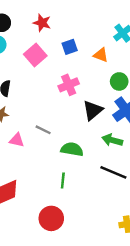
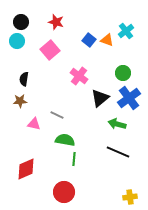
blue square: (70, 47) -> (89, 40), moved, turned -32
orange triangle: (101, 55) -> (107, 40), moved
pink cross: (69, 85) -> (79, 76), turned -30
green semicircle: (72, 149) -> (65, 140), moved

